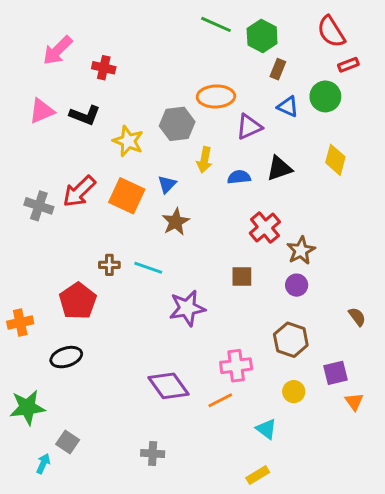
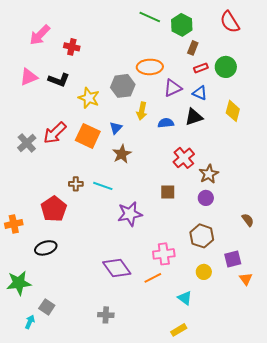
red rectangle: (348, 65) -> (201, 68), moved
blue triangle: (288, 107) -> (200, 93), moved
gray cross: (39, 206) -> (27, 143), turned 30

